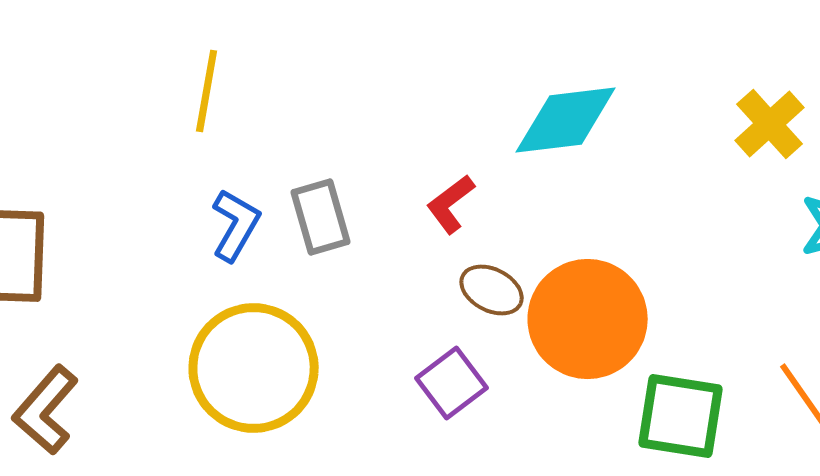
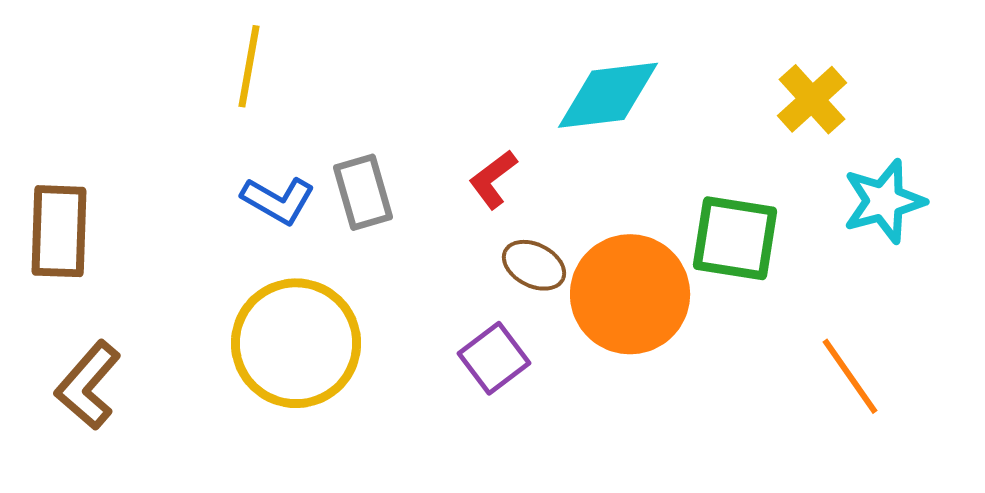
blue L-shape: (236, 225) -> (278, 200), turned 90
green square: (681, 416) -> (735, 238), moved

